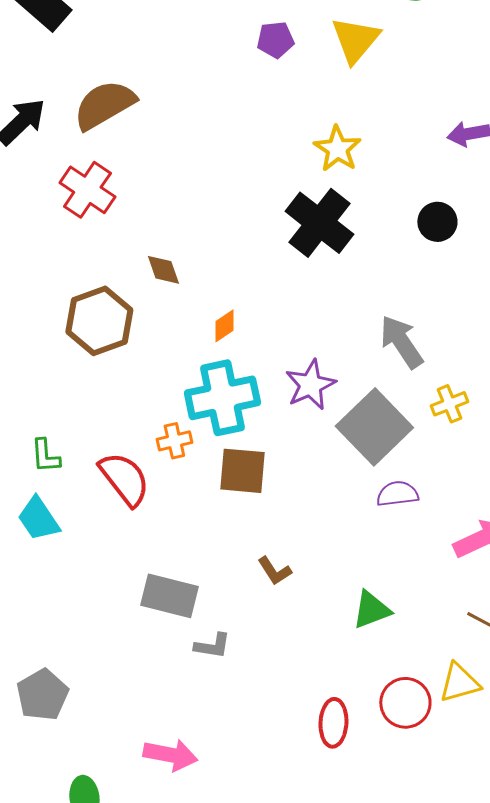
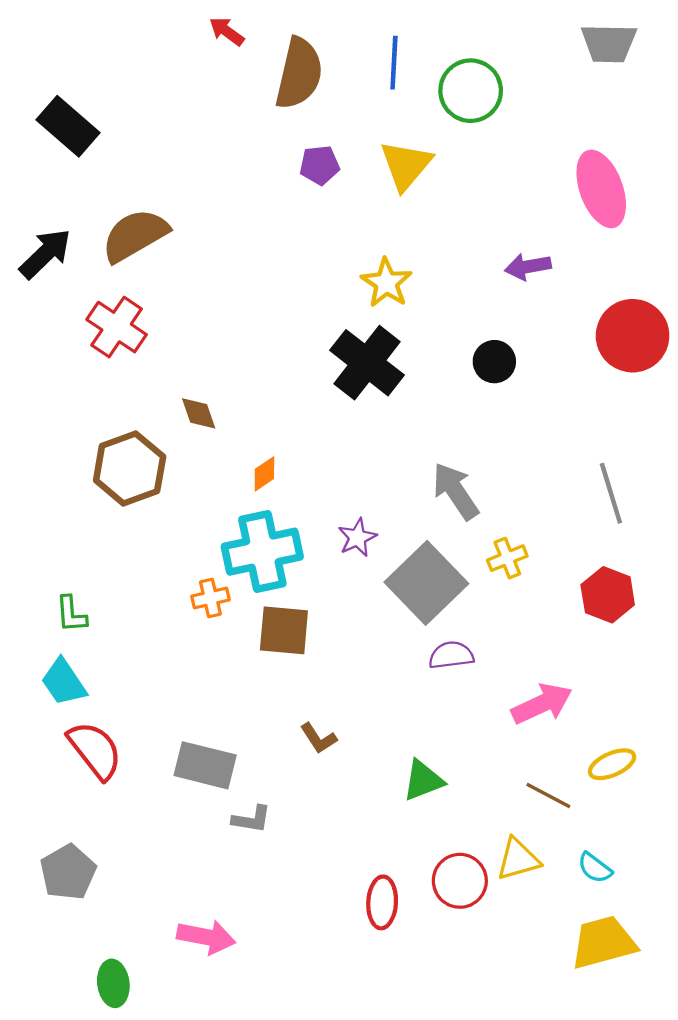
purple star: (310, 385) -> (357, 538), size x0.7
red semicircle: (124, 479) -> (95, 750), moved

